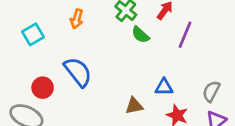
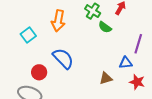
orange arrow: (77, 19) -> (58, 21), size x1.5
purple line: (185, 35) -> (138, 44), moved

